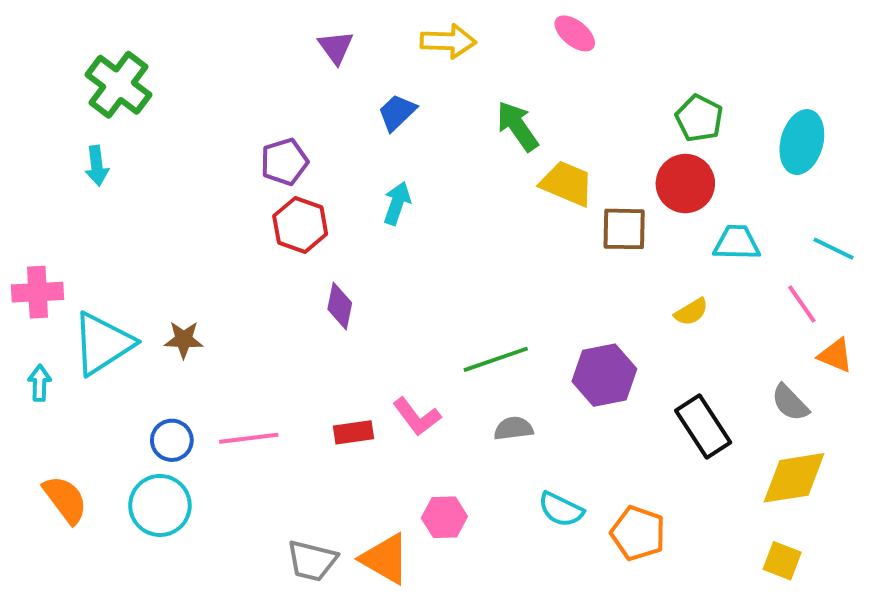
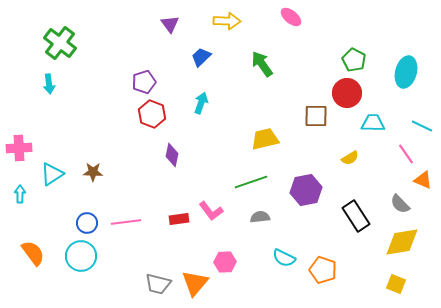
yellow trapezoid: (567, 184) -> (265, 139), moved, turned -36
cyan triangle: (103, 344) -> (52, 174), size x0.7
orange triangle: (385, 559) -> (195, 283), turned 40

